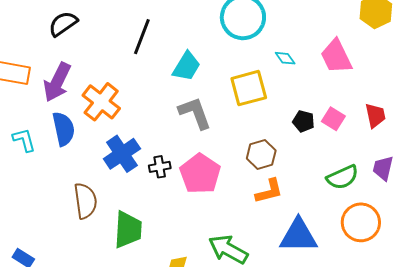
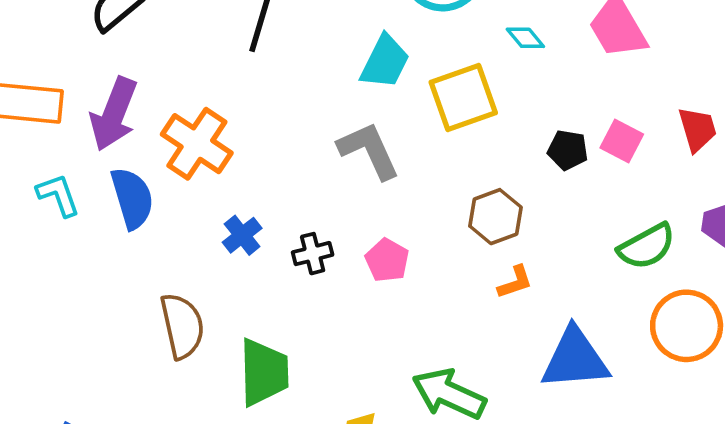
cyan trapezoid: (186, 66) -> (385, 62), moved
cyan L-shape: (24, 140) -> (58, 195), moved
blue cross: (122, 154) -> (242, 235), size x0.6
pink pentagon: (200, 174) -> (387, 260), size x0.6
orange L-shape: (269, 191) -> (515, 282), size x0.7

